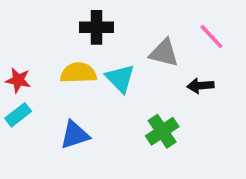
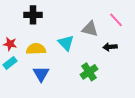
black cross: (97, 27) -> (33, 15), moved
yellow semicircle: (78, 73) -> (36, 49), moved
blue triangle: (75, 135) -> (41, 74), turned -42

